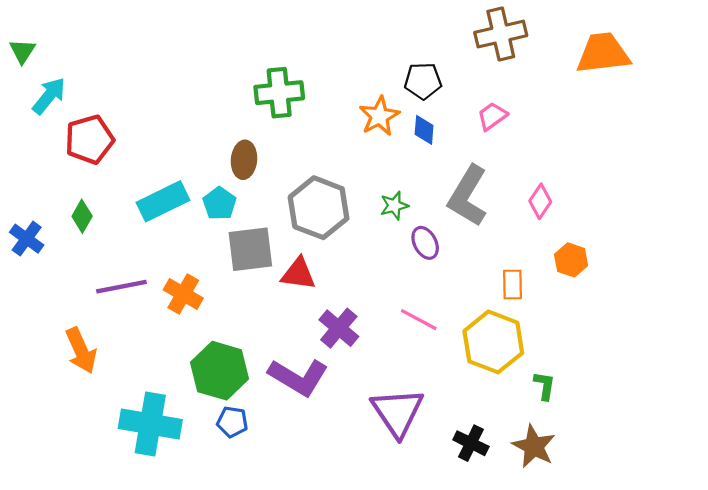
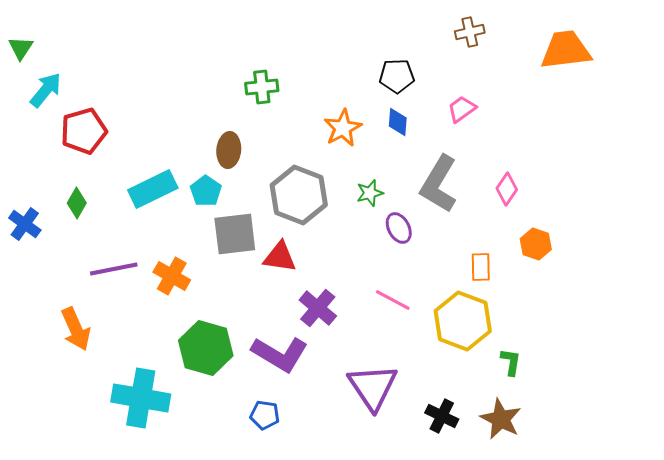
brown cross: (501, 34) -> (470, 32), size x0.6
green cross: (279, 93) -> (262, 87), size x0.7
orange star: (379, 116) -> (343, 128), moved
blue pentagon: (232, 422) -> (265, 415), moved

